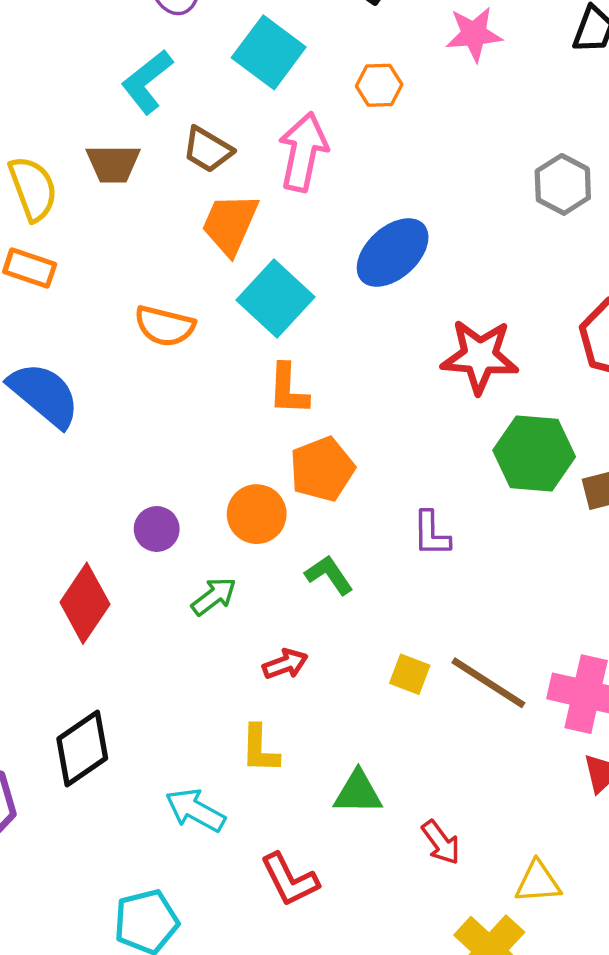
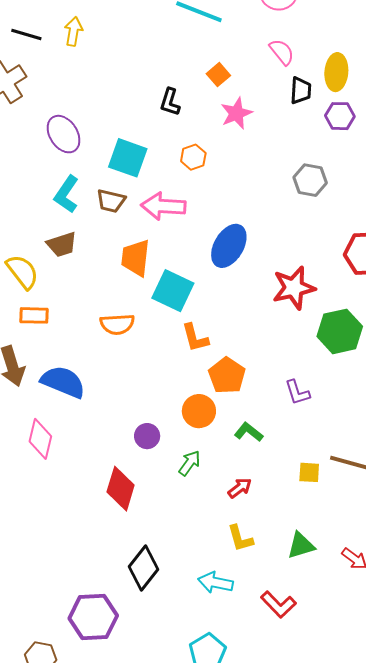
brown trapezoid: (208, 150) -> (111, 201), moved
pink arrow: (303, 152) -> (163, 206), turned -81

